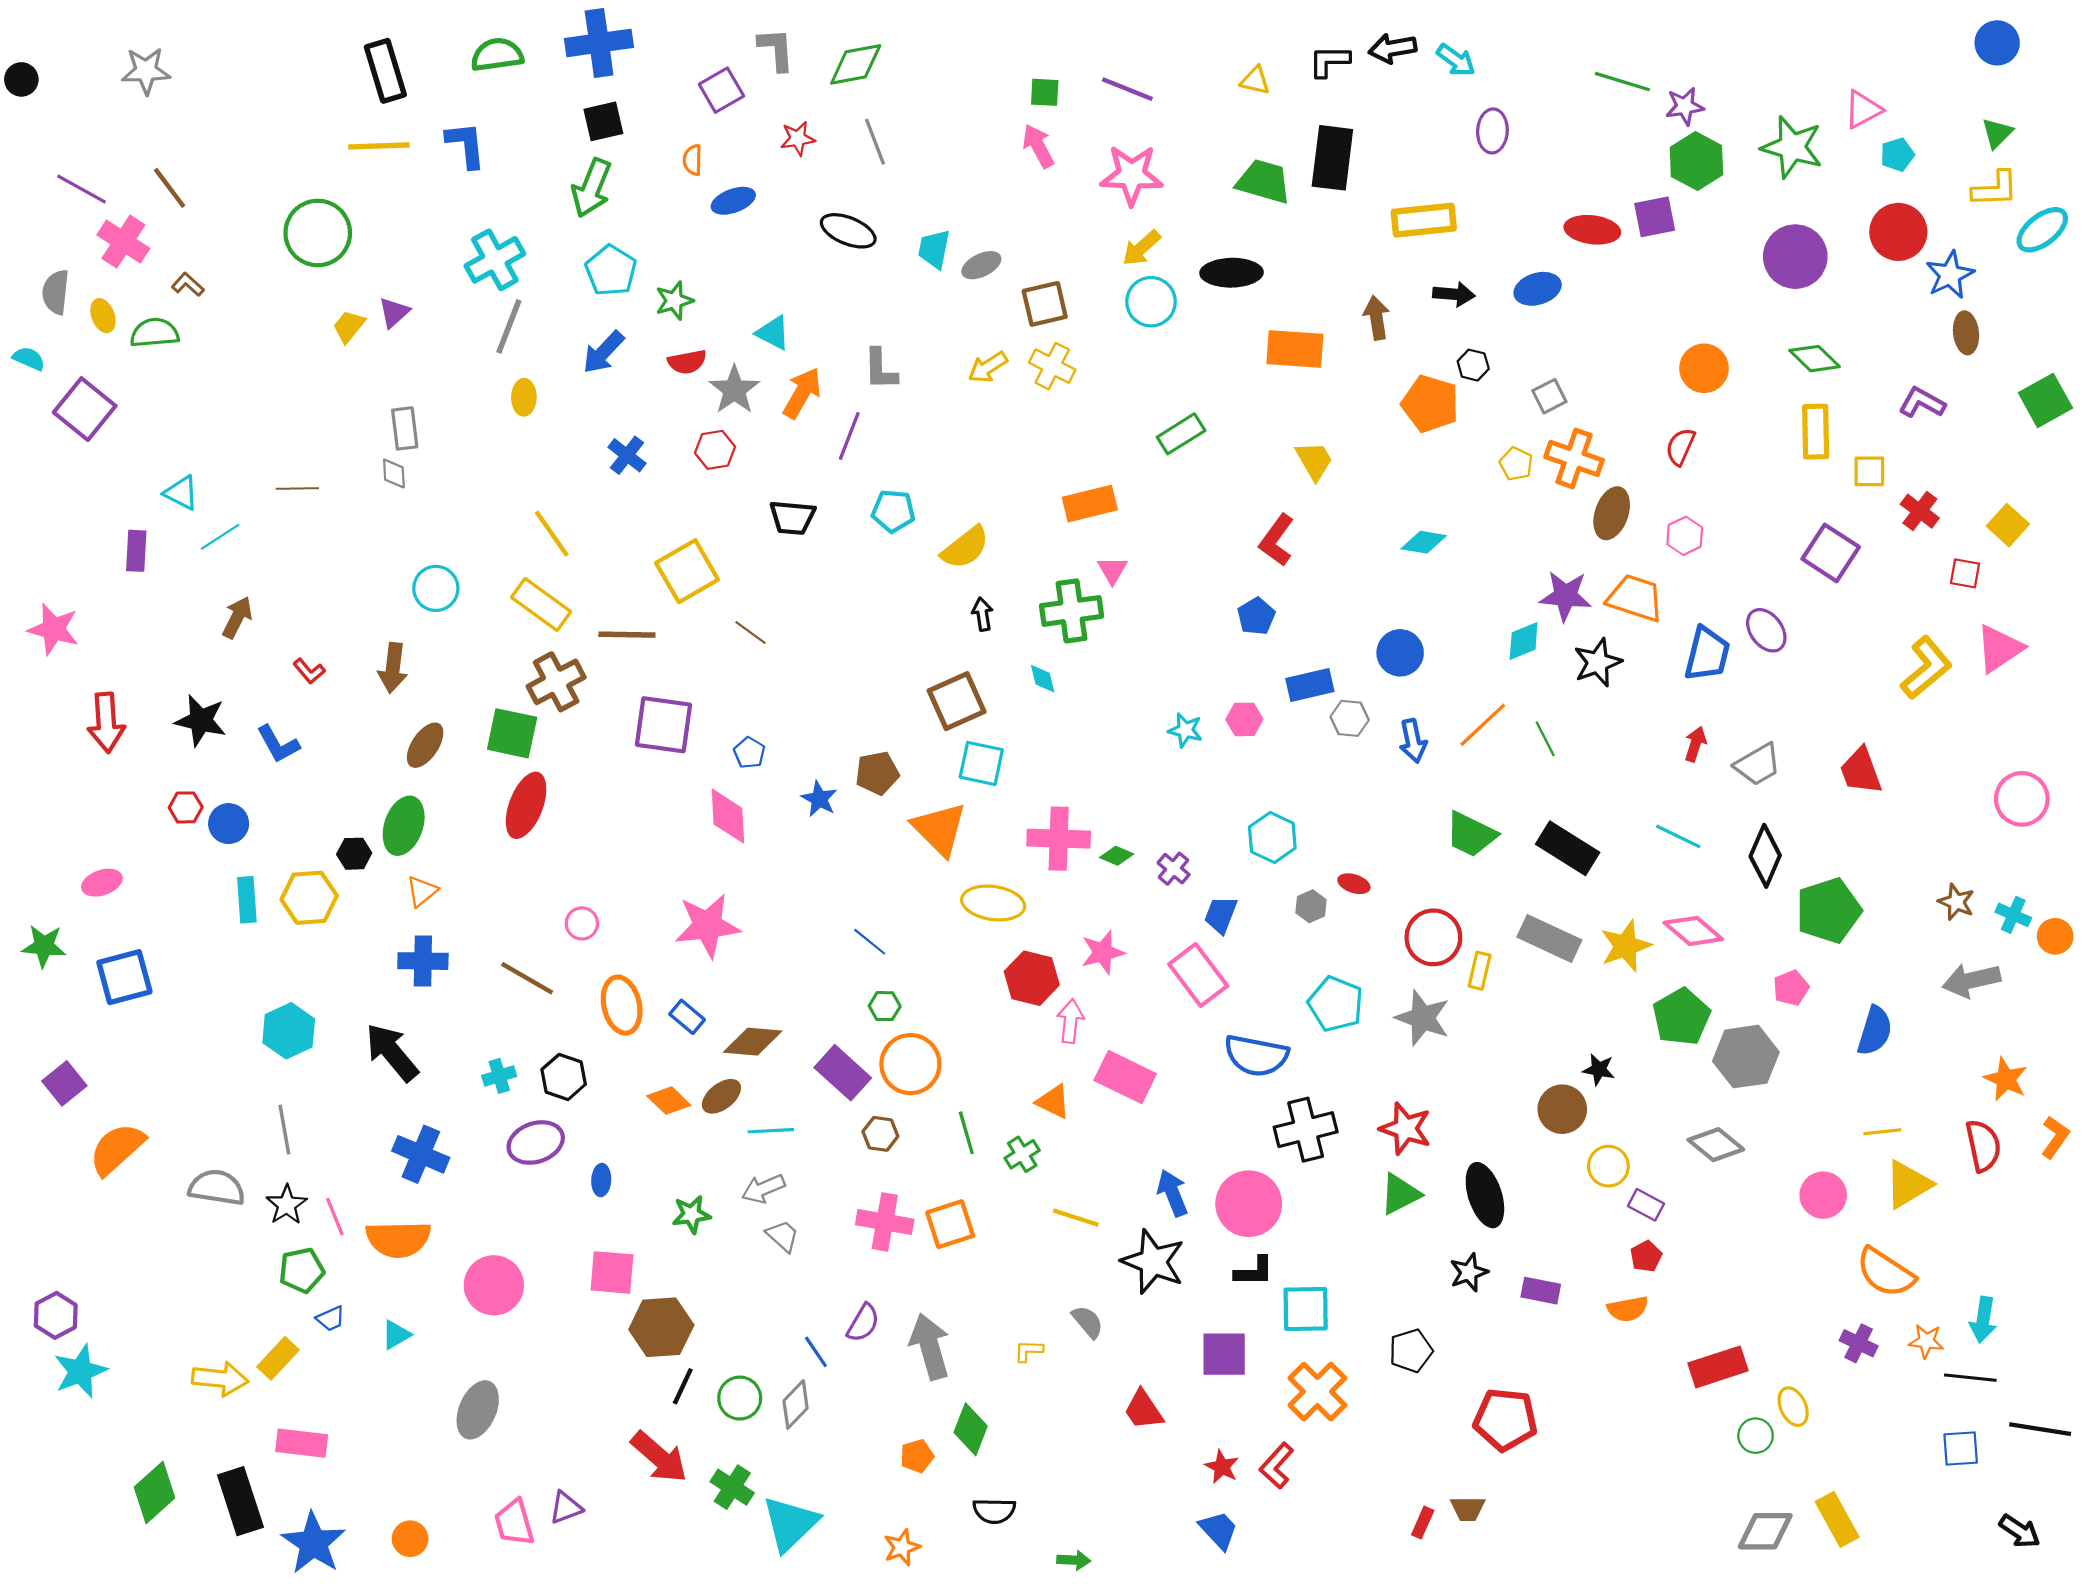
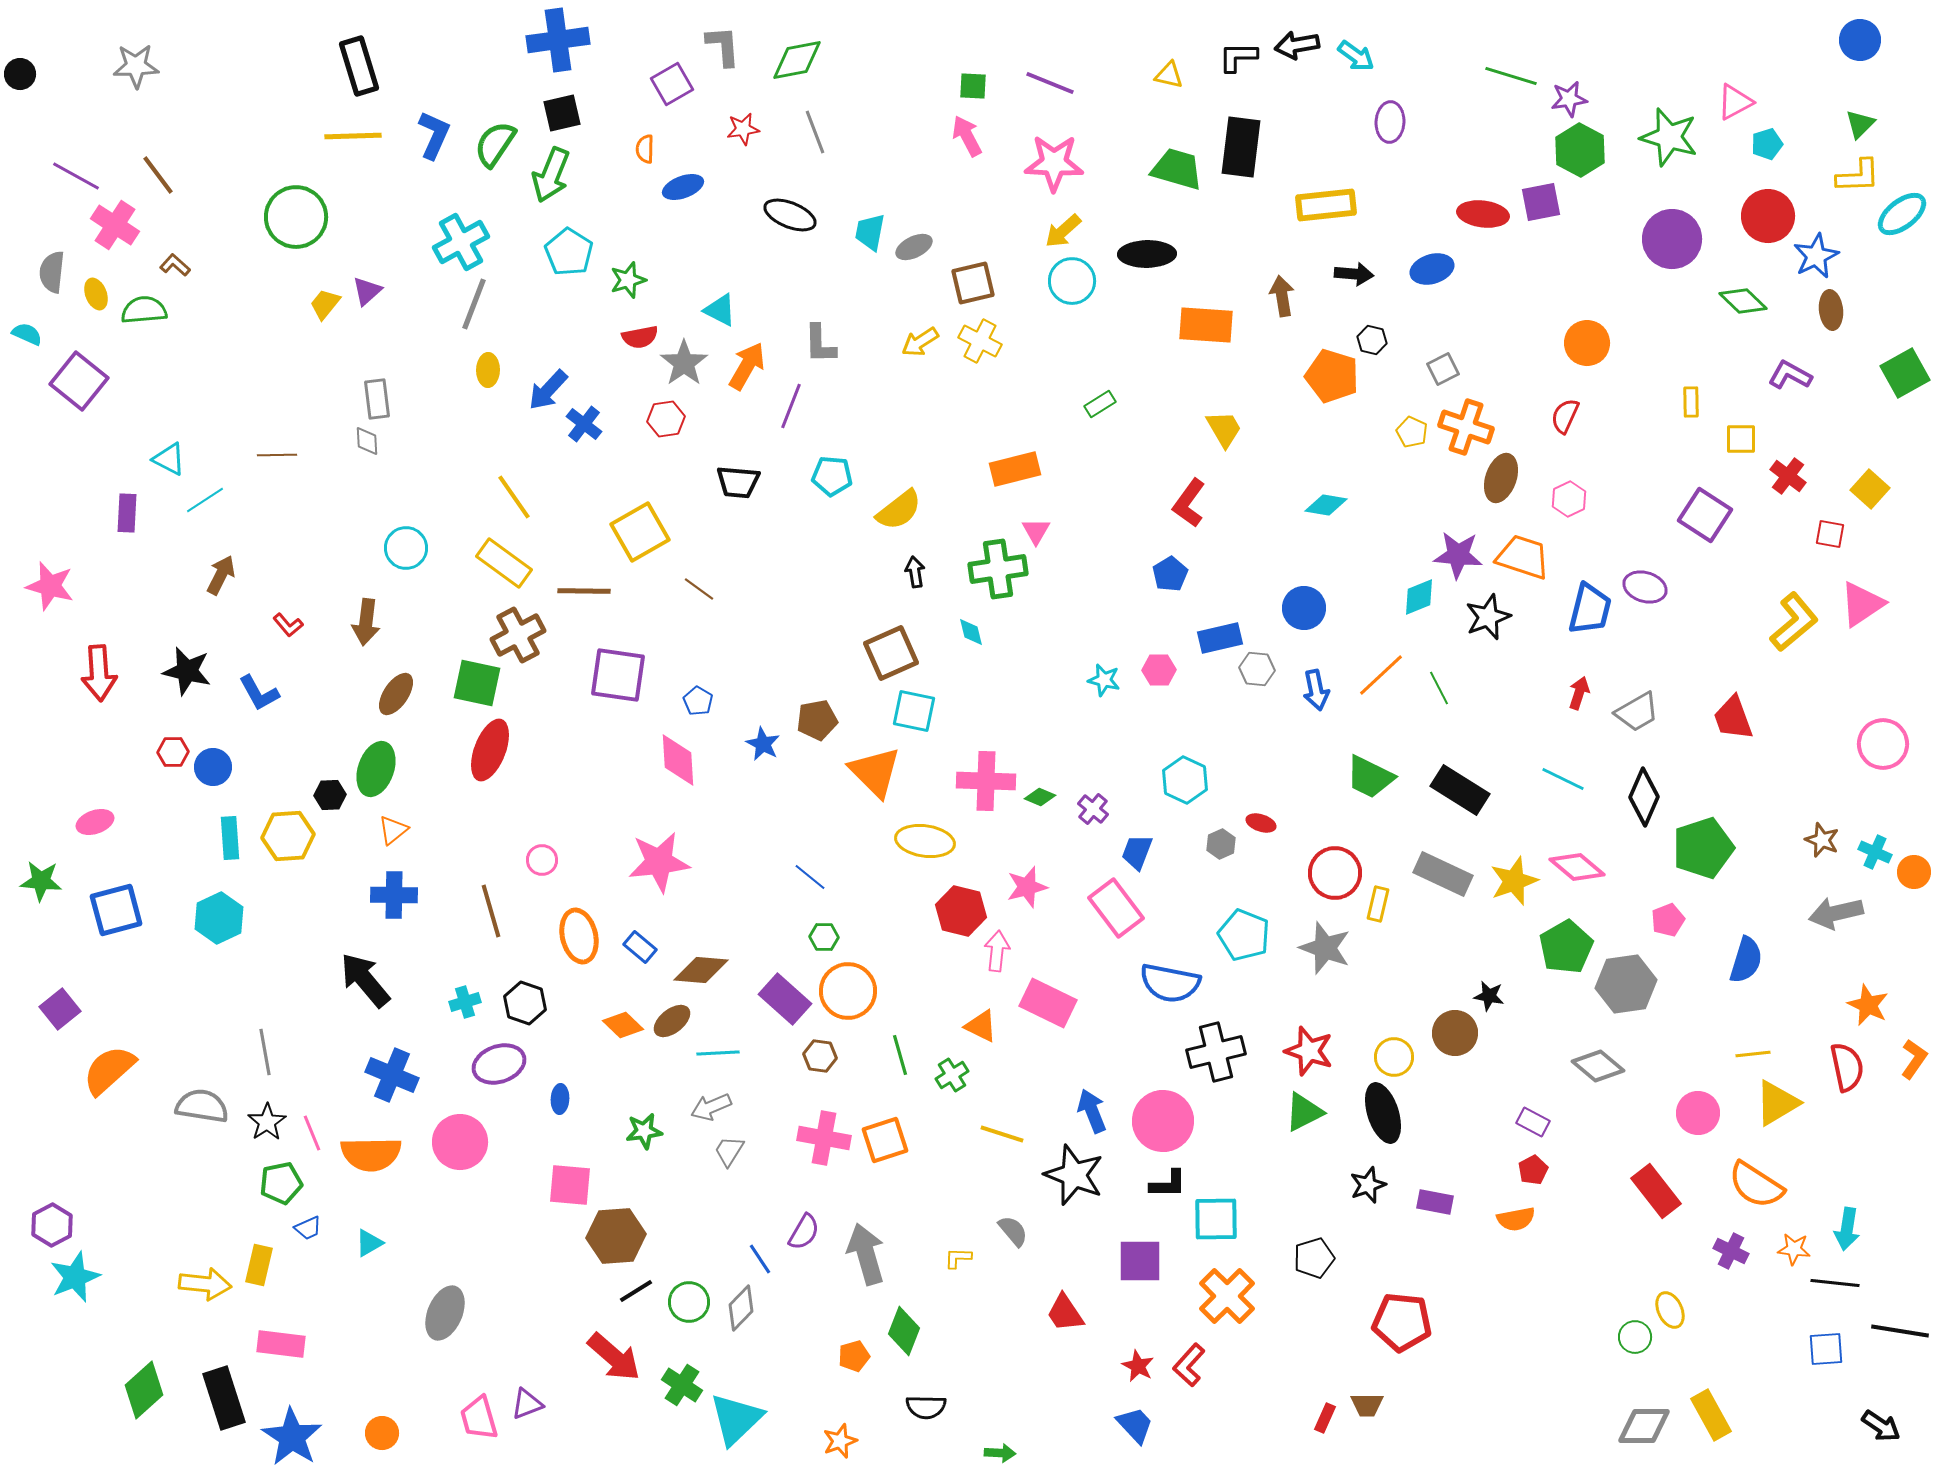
green semicircle: (497, 55) -> (495, 144), moved, turned -48
blue L-shape: (466, 145) -> (434, 135), turned 30
blue arrow: (603, 352) -> (548, 390), moved
green diamond: (1815, 359) -> (1743, 301), moved
yellow rectangle: (1816, 432) -> (1691, 402), size x0.6
green rectangle: (1181, 434) -> (1100, 404), size x0.7
purple ellipse: (1766, 630) -> (1645, 587), turned -36
brown line: (527, 978) -> (491, 911), turned 44
cyan hexagon: (289, 1031) -> (219, 918), moved
yellow circle: (1608, 1166) -> (1394, 1057), moved
gray trapezoid: (783, 1236) -> (729, 1151), turned -100
pink circle: (494, 1285) -> (460, 1142), moved
yellow rectangle: (278, 1358) -> (259, 1265), turned -30
red rectangle: (1718, 1367) -> (1656, 1191), moved, turned 70
black line: (683, 1386) -> (636, 1291), turned 33

